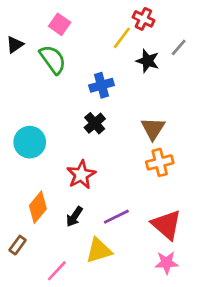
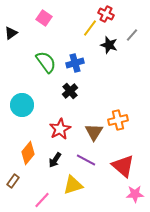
green semicircle: (53, 60) -> (46, 62), moved
brown triangle: (153, 129) -> (94, 132), moved
purple line: (116, 217) -> (86, 160), turned 54
pink star: (167, 263) -> (135, 194), moved

